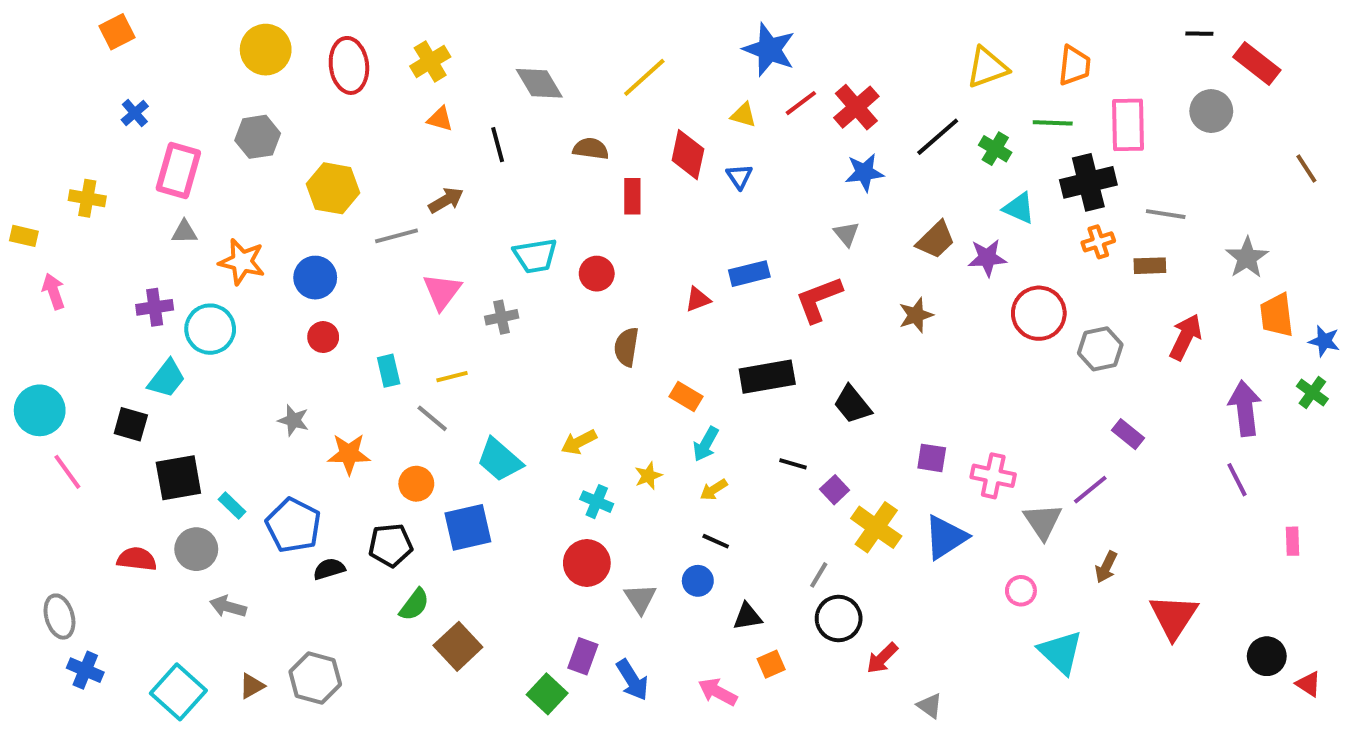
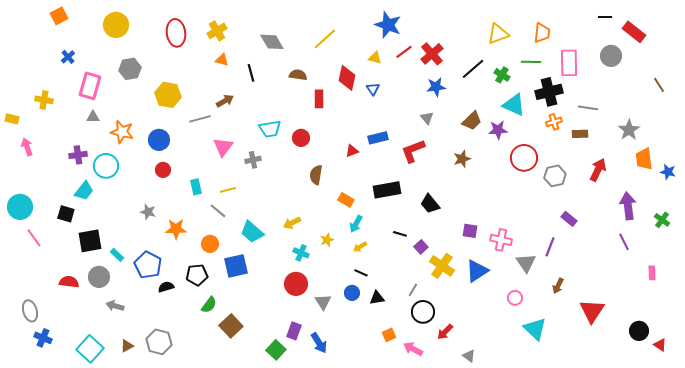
yellow circle: (266, 50) -> (116, 25), moved
cyan triangle: (1019, 208) -> (514, 105), size x1.4
green cross: (1312, 393) -> (662, 220), moved
purple line: (1090, 490) -> (550, 247), turned -30
black triangle: (747, 617) -> (377, 298), moved
pink arrow: (718, 692) -> (413, 349), moved

